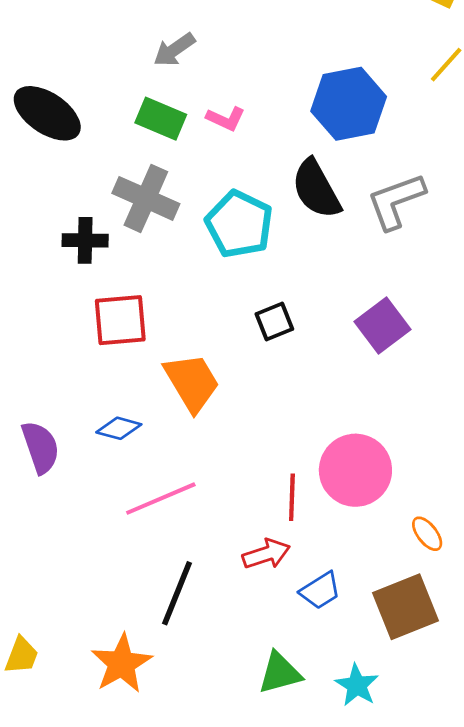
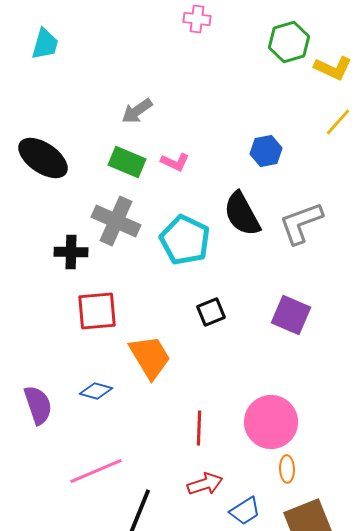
blue hexagon: (349, 104) -> (266, 151), size x0.6
purple square: (383, 326) -> (291, 315), turned -30
red line: (292, 497) -> (199, 428), moved
pink line: (161, 499) -> (96, 471), moved
orange ellipse: (427, 534) -> (287, 469), moved, turned 36

